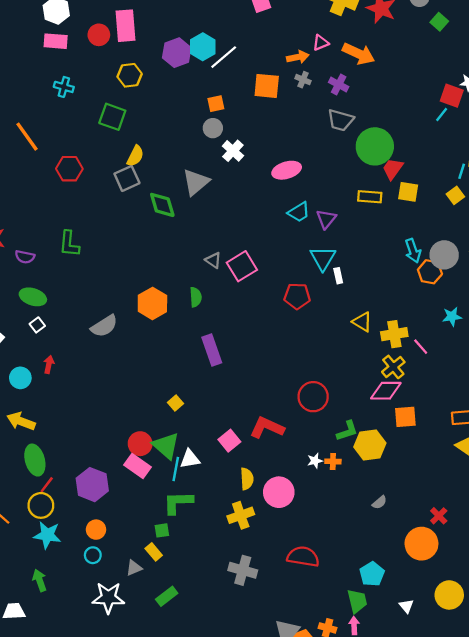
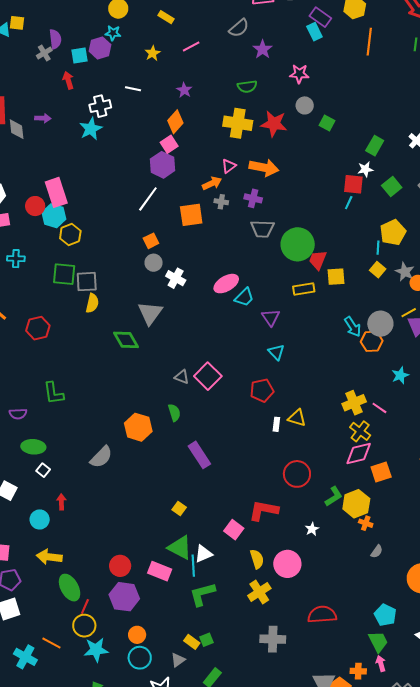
cyan hexagon: (203, 47) -> (54, 216), moved
purple hexagon: (177, 53) -> (163, 165), moved
gray square: (127, 178) -> (87, 282), moved, turned 35
cyan trapezoid: (299, 212) -> (244, 297), moved
cyan triangle: (323, 258) -> (276, 352), size x0.7
white rectangle: (338, 276) -> (276, 424), moved, turned 32
yellow triangle: (362, 322) -> (297, 418), moved
red circle: (140, 444) -> (120, 566), moved
orange cross: (333, 461) -> (366, 523), moved, turned 32
green square: (162, 530) -> (207, 640), moved
cyan circle: (93, 555) -> (140, 658), size x1.5

